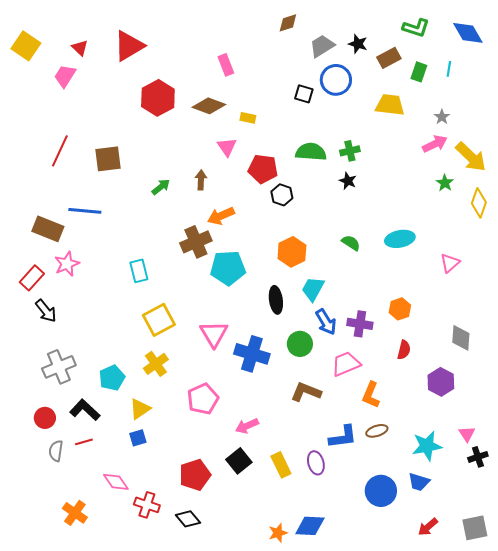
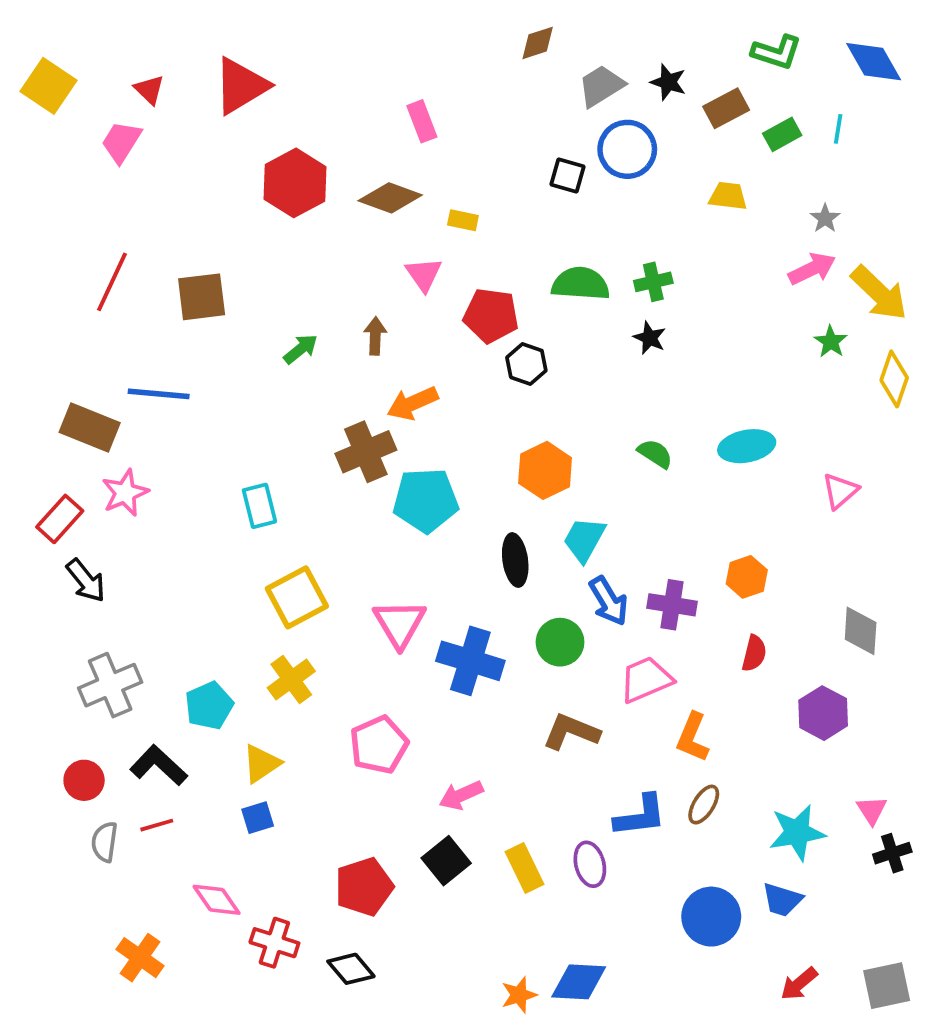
green rectangle: (419, 72) -> (782, 134), turned 42
yellow trapezoid: (390, 105) -> (728, 196), size x0.7
brown ellipse: (377, 431) -> (704, 805), turned -40

